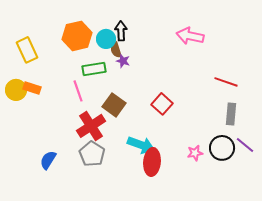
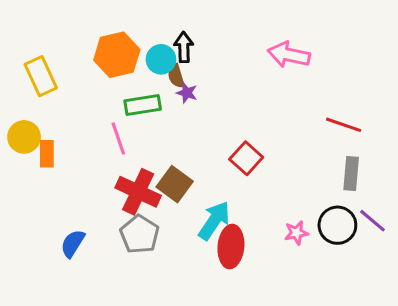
orange rectangle: (32, 88) -> (47, 154), moved, turned 72
brown square: (114, 105) -> (175, 184), moved
red cross: (91, 126) -> (138, 192), turned -32
cyan arrow: (141, 145) -> (214, 221), turned -76

